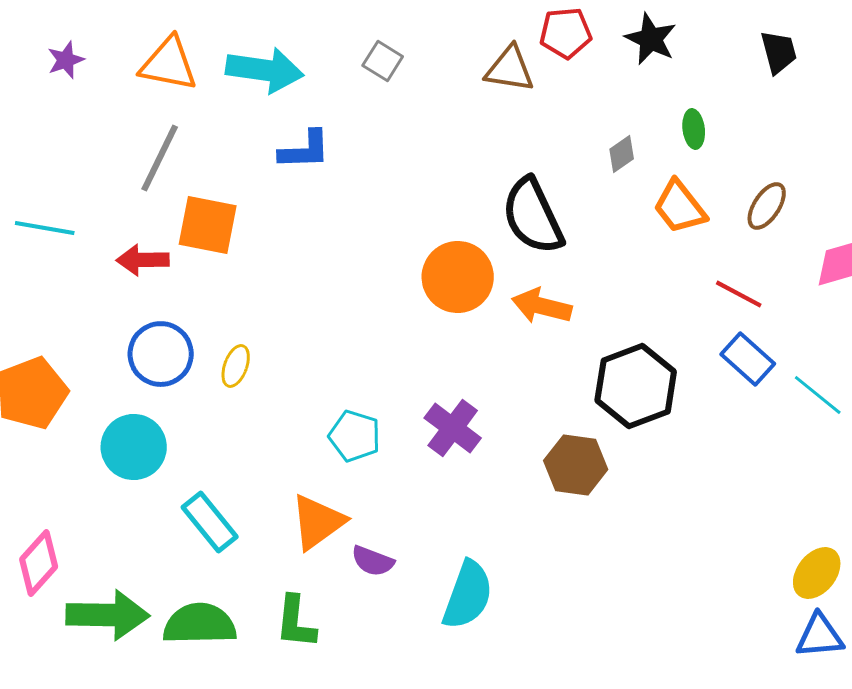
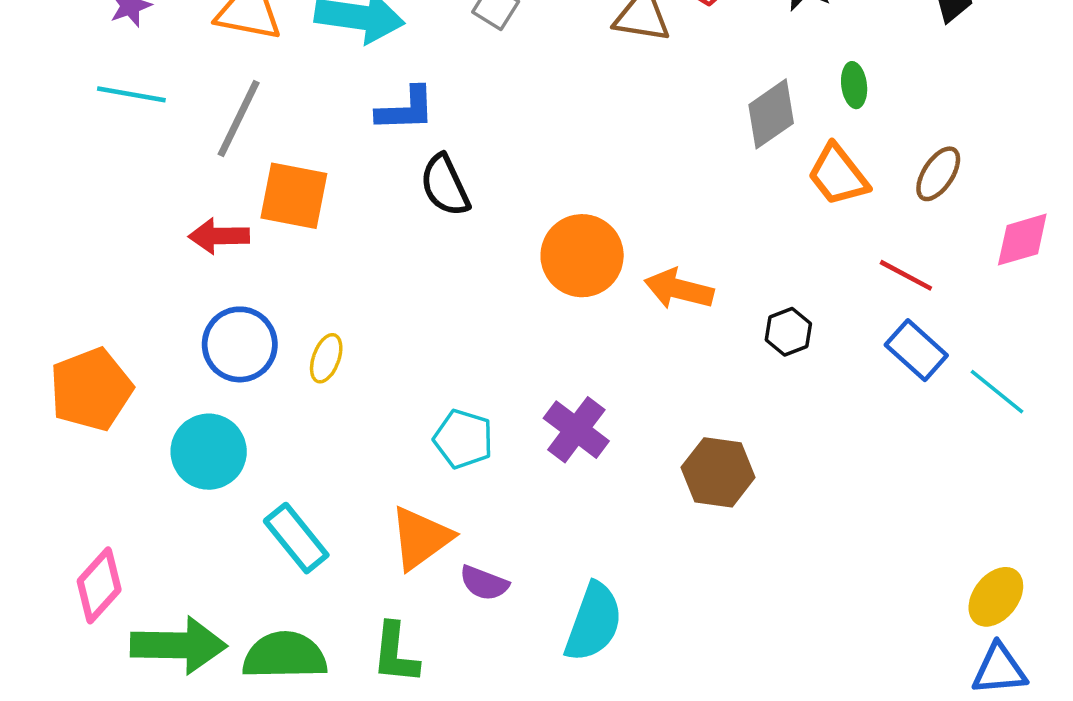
gray diamond: (622, 154) -> (771, 114), size x1.6
black semicircle: (533, 216) -> (445, 185), moved, size x0.7
cyan line: (45, 228) -> (131, 94), moved
black hexagon: (636, 386) -> (788, 332), moved, size x0.5

